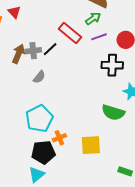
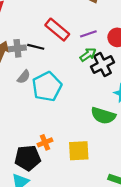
green arrow: (93, 18) -> (88, 55), moved
black line: (50, 49) -> (36, 47), turned 56
black cross: (112, 65) -> (103, 65), turned -30
cyan pentagon: (39, 118) -> (47, 87), moved

